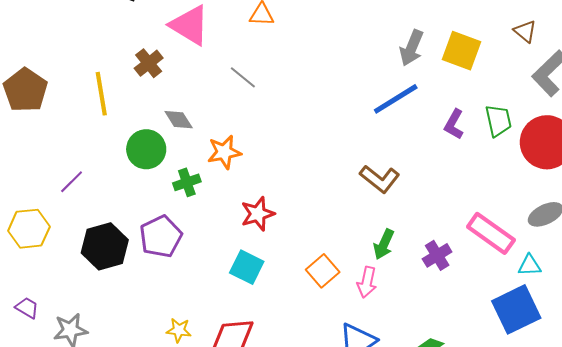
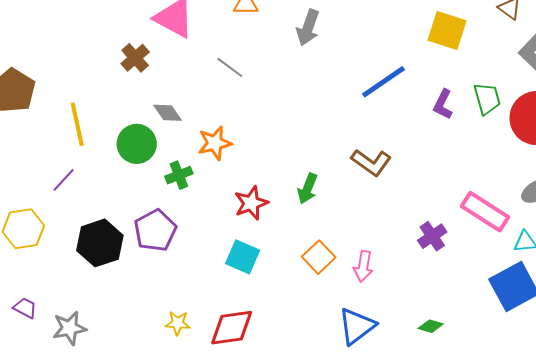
gray arrow: (412, 48) -> (308, 28), moved
yellow line: (101, 94) -> (77, 124), moved
green arrow: (384, 244) -> (308, 189), moved

